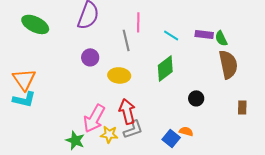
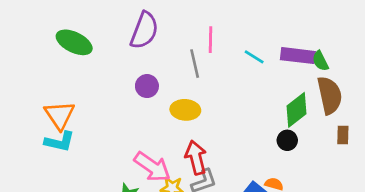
purple rectangle: (204, 34) -> (298, 56), size x1.4
green diamond: (165, 68) -> (297, 110), moved
brown rectangle: (242, 107) -> (343, 135), moved
pink arrow: (94, 118) -> (152, 167), turned -84

